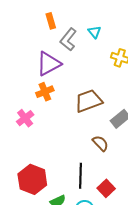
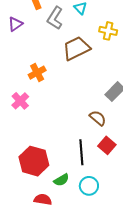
purple triangle: (49, 64) -> (15, 24), moved, size x0.6
brown trapezoid: (89, 101) -> (76, 48), moved
red square: (106, 188) -> (107, 145), moved

